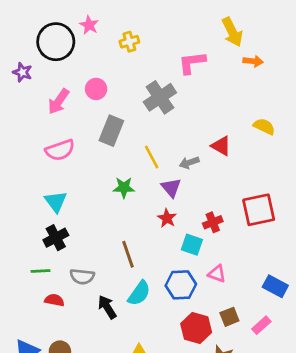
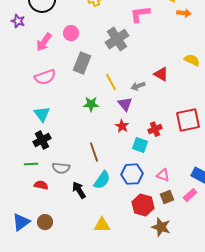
pink triangle: (217, 274) -> (163, 175), moved
pink rectangle: (261, 325) -> (190, 195), moved

